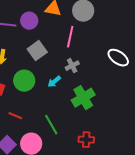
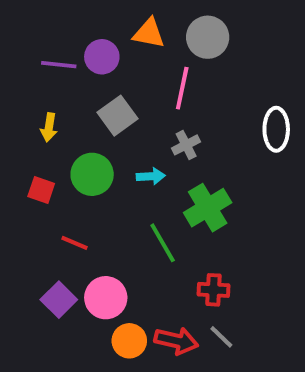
white ellipse: (118, 58) -> (276, 129), turned 55
cyan arrow: (54, 82) -> (151, 176), turned -144
green line: (51, 125) -> (163, 243), moved

